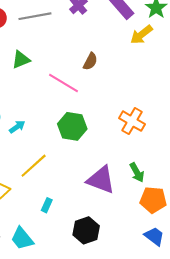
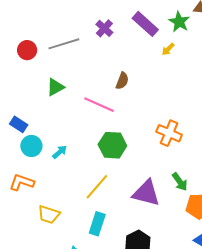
yellow arrow: (141, 35) -> (168, 49), size x0.6
yellow line: (34, 166) -> (97, 187), moved
cyan rectangle: (47, 205) -> (97, 224), size x1.6

